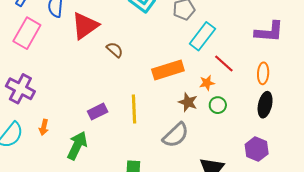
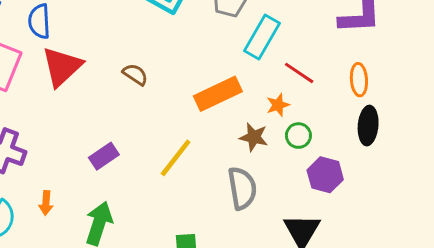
red triangle: (85, 26) -> (62, 67), moved
yellow line: (134, 109) -> (176, 158), turned 48
purple rectangle: (98, 111) -> (104, 156), moved
gray semicircle: (176, 135) -> (242, 188), turned -48
purple hexagon: (257, 149) -> (325, 175), moved

